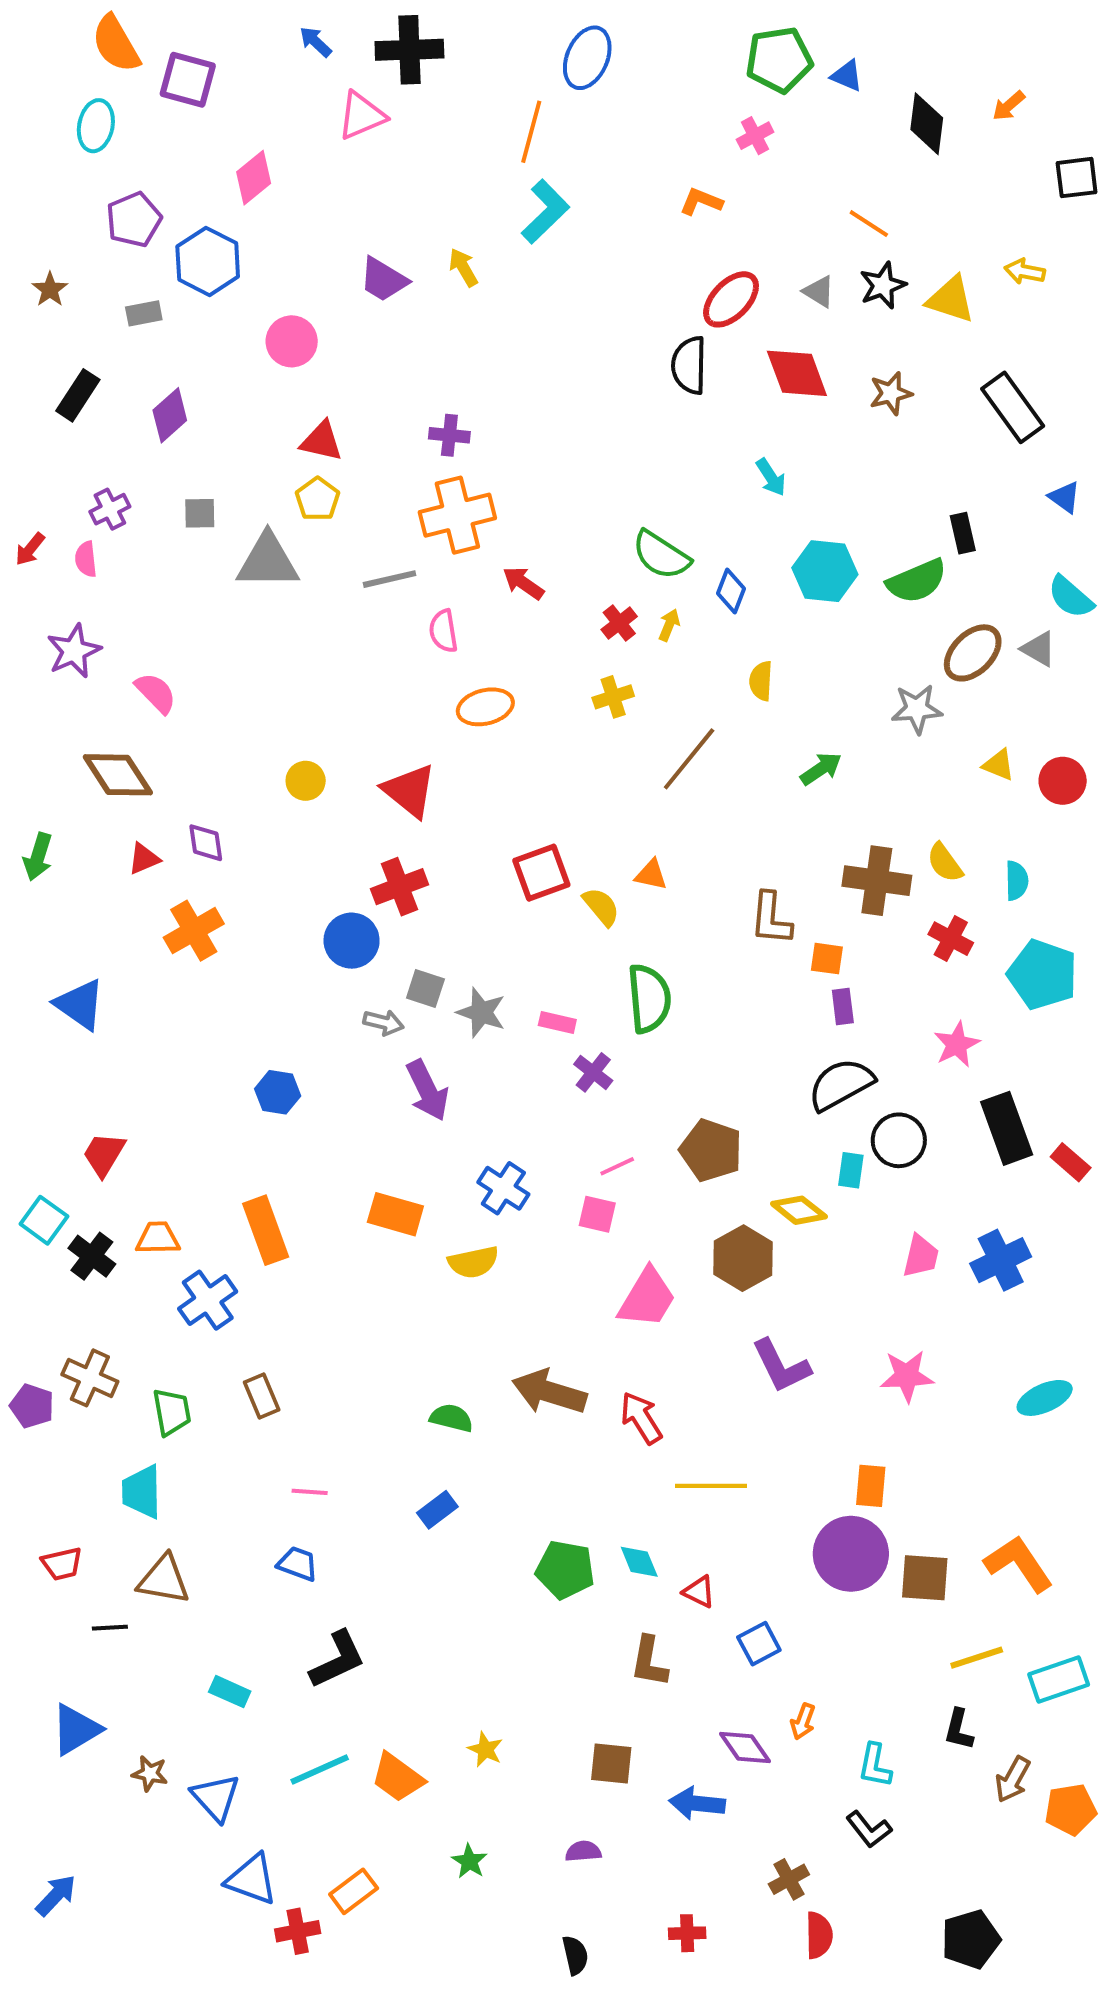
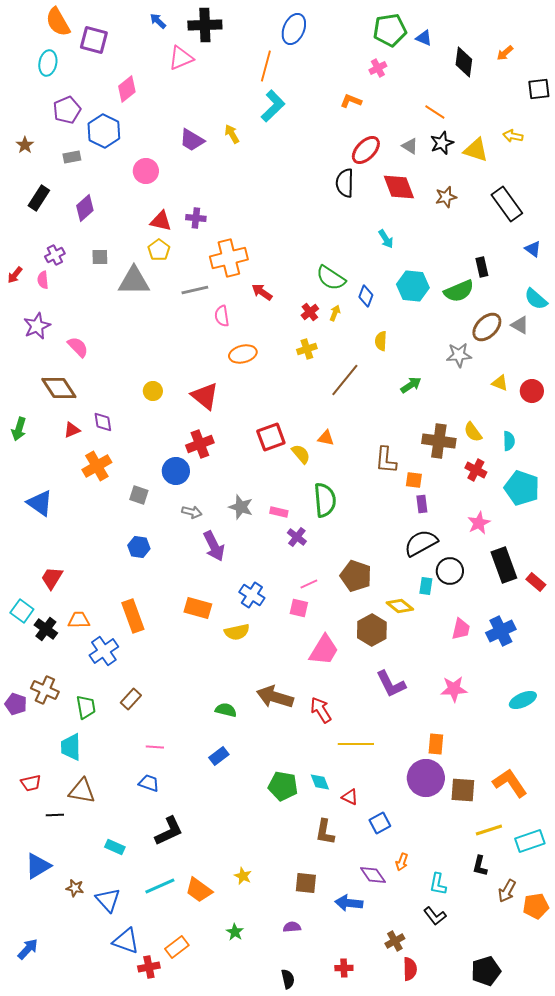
purple cross: (449, 435) -> (196, 218), moved
gray square: (425, 989) -> (139, 495), moved
brown rectangle: (262, 1396) -> (131, 699), turned 65

